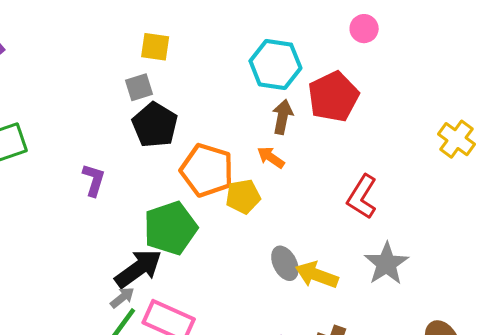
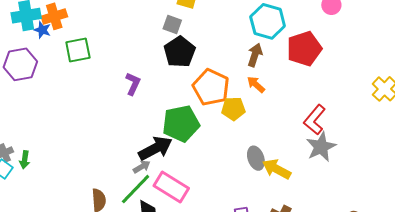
gray square: (139, 87) -> (172, 25), turned 30
brown arrow: (282, 117) -> (255, 55), moved
gray star: (386, 264) -> (321, 147), moved

